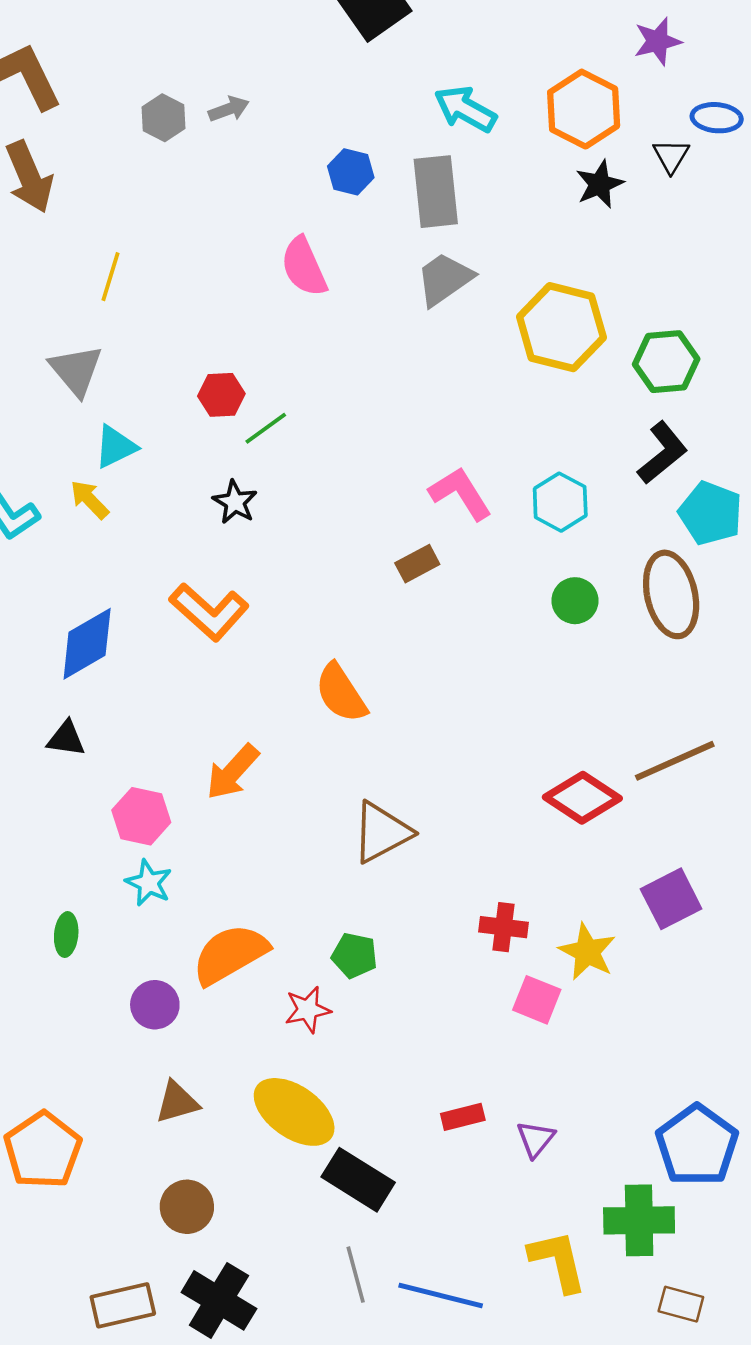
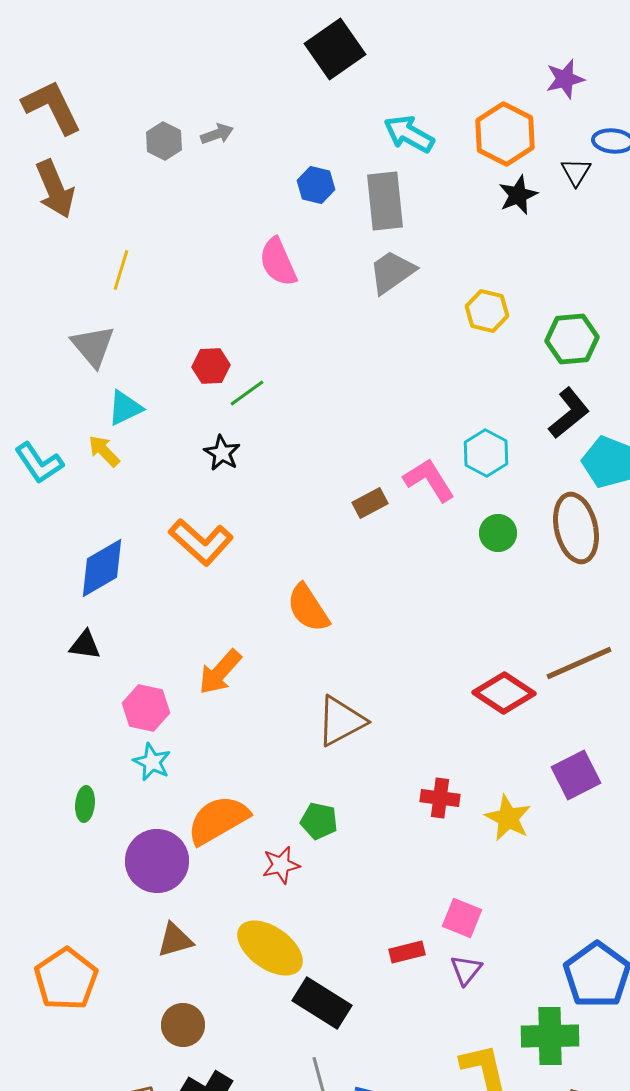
yellow hexagon: (561, 327) -> (487, 311), size x0.6
pink L-shape: (460, 493) -> (429, 480), moved
pink square: (537, 1000) -> (462, 918), moved
purple circle: (155, 1005) -> (157, 861), size x1.6

